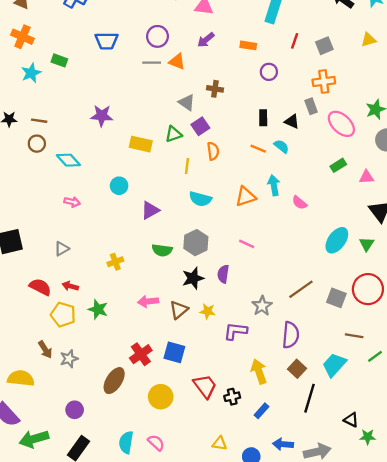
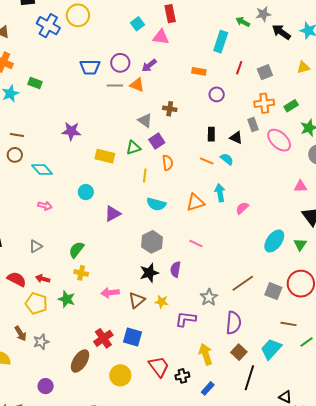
purple arrow: (206, 40) -> (149, 66), moved
blue trapezoid: (106, 41) -> (90, 67), moved
green rectangle: (338, 165) -> (291, 106), moved
pink semicircle: (299, 203) -> (242, 208), turned 96
green semicircle: (162, 250) -> (76, 250), moved, turned 120
yellow cross: (115, 262) -> (81, 273), moved, turned 32

